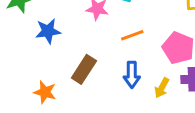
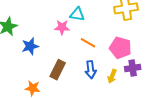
orange line: (132, 35) -> (88, 43), turned 56

